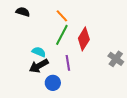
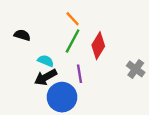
black semicircle: (23, 12) -> (22, 35), moved
blue circle: (53, 83) -> (62, 97), size x1.6

